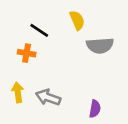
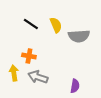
yellow semicircle: (77, 20) -> (56, 25), moved
orange cross: (27, 53) -> (29, 56), moved

